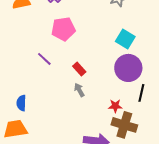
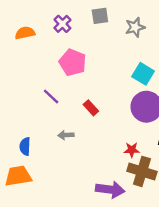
pink pentagon: (63, 29) -> (73, 62), turned 30
gray arrow: (79, 90) -> (66, 135), moved, turned -64

